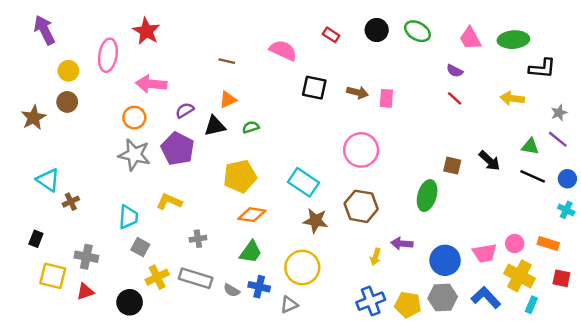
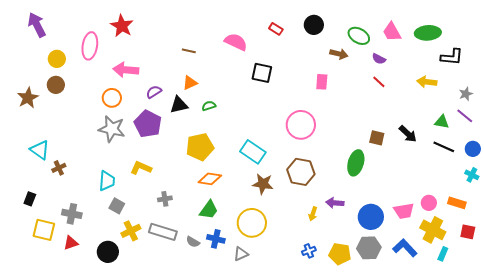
green ellipse: (417, 31) -> (359, 36), moved
brown arrow: (357, 92) -> (339, 54), moved
blue cross: (371, 301) -> (309, 251), size x0.6

